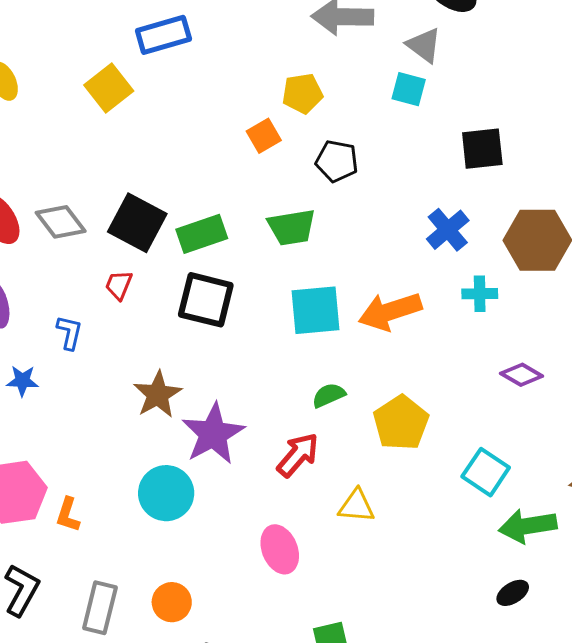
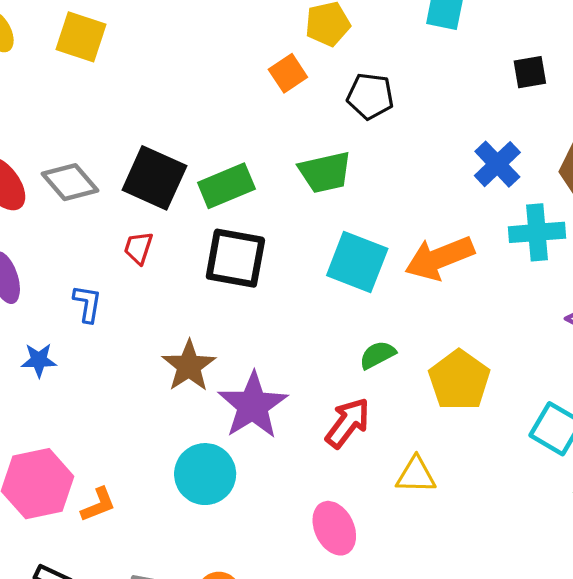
yellow square: (109, 88) -> (81, 37), moved, turned -30
black square: (482, 149) -> (530, 72), size x0.7
cyan cross: (480, 294) -> (537, 232), size x1.4
cyan square: (316, 310) -> (357, 262), turned 30
orange L-shape: (68, 515) -> (98, 505), turned -126

